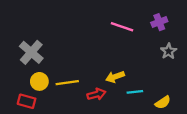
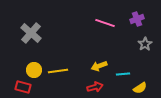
gray cross: (31, 52) -> (31, 33), moved
cyan line: (135, 92) -> (123, 74), moved
red arrow: (96, 94) -> (95, 87), moved

